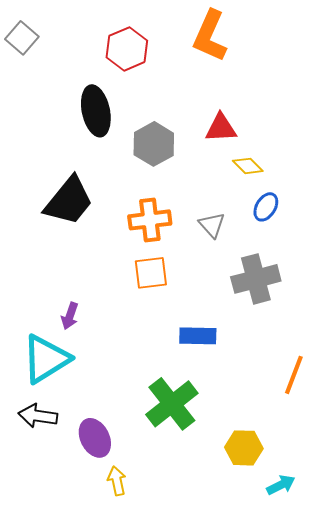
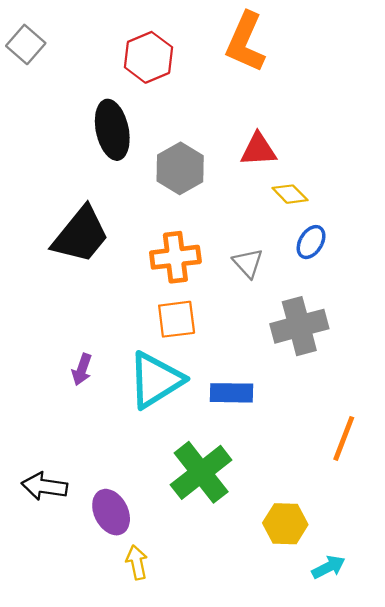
cyan triangle: (46, 359) -> (156, 380), moved

